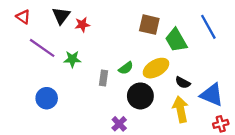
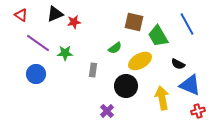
black triangle: (61, 16) -> (55, 14), turned 30
green semicircle: (126, 68) -> (115, 48), moved
black semicircle: (183, 83) -> (178, 64), moved
blue circle: (47, 98) -> (36, 74), moved

